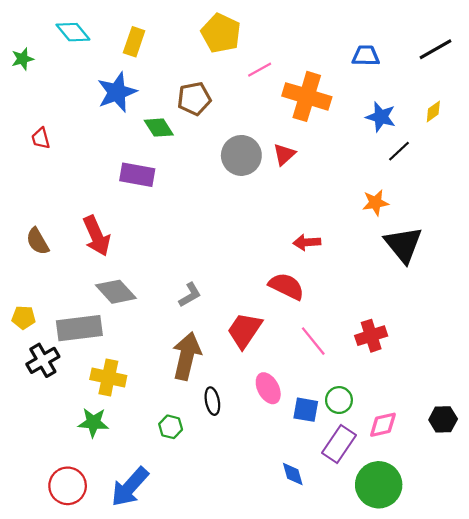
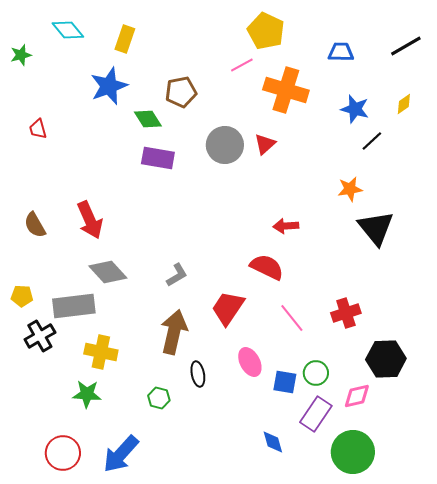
yellow pentagon: (221, 33) -> (266, 31), moved
purple rectangle: (137, 175) -> (158, 158), moved
black hexagon: (443, 419) -> (386, 359), moved, size x1.5

